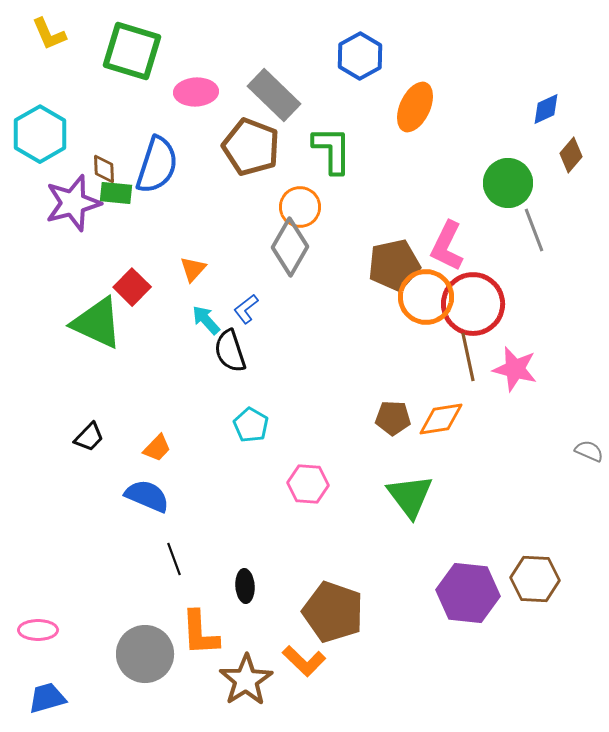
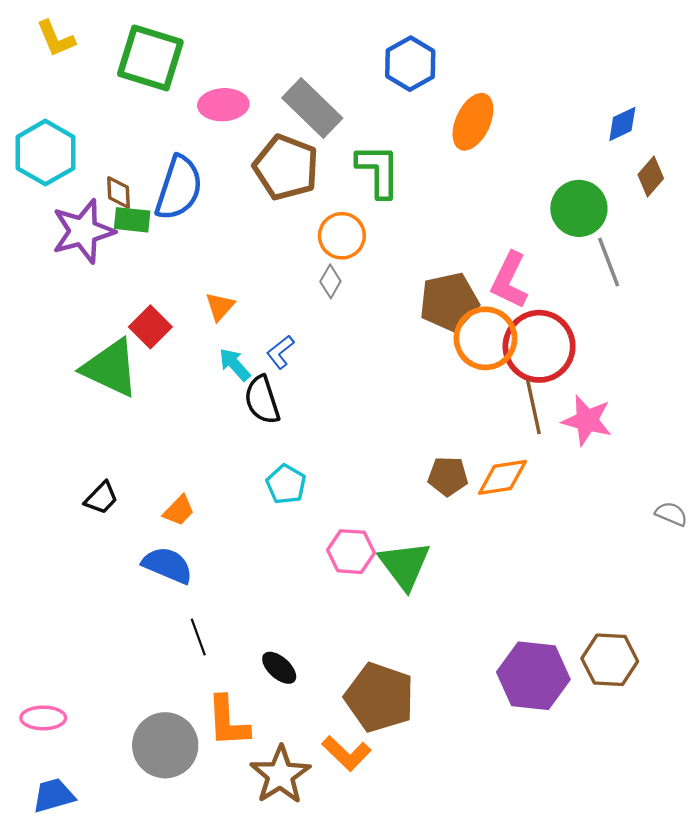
gray diamond: (290, 247) -> (330, 281), size x0.5
green triangle: (410, 496) -> (405, 565), moved
black ellipse: (245, 586) -> (279, 668), turned -44

